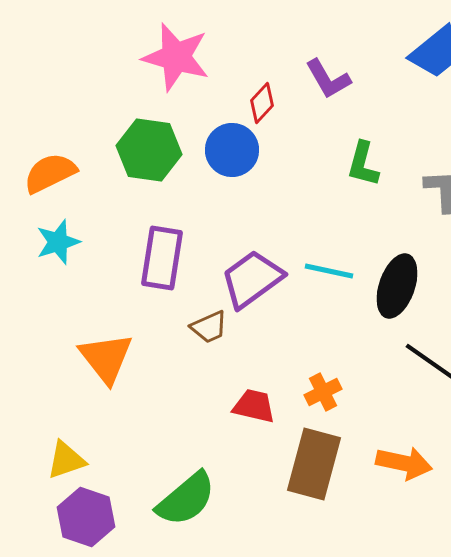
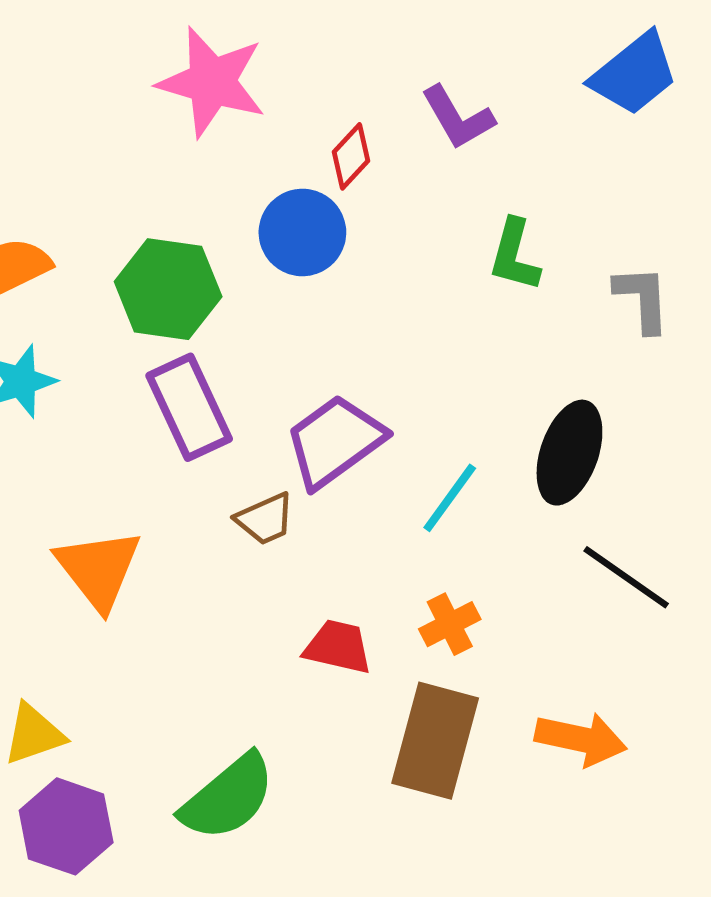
green hexagon: (149, 150) -> (168, 289), moved
purple rectangle: (162, 258) -> (189, 407), turned -34
cyan line: (329, 271) -> (450, 498), moved, turned -66

